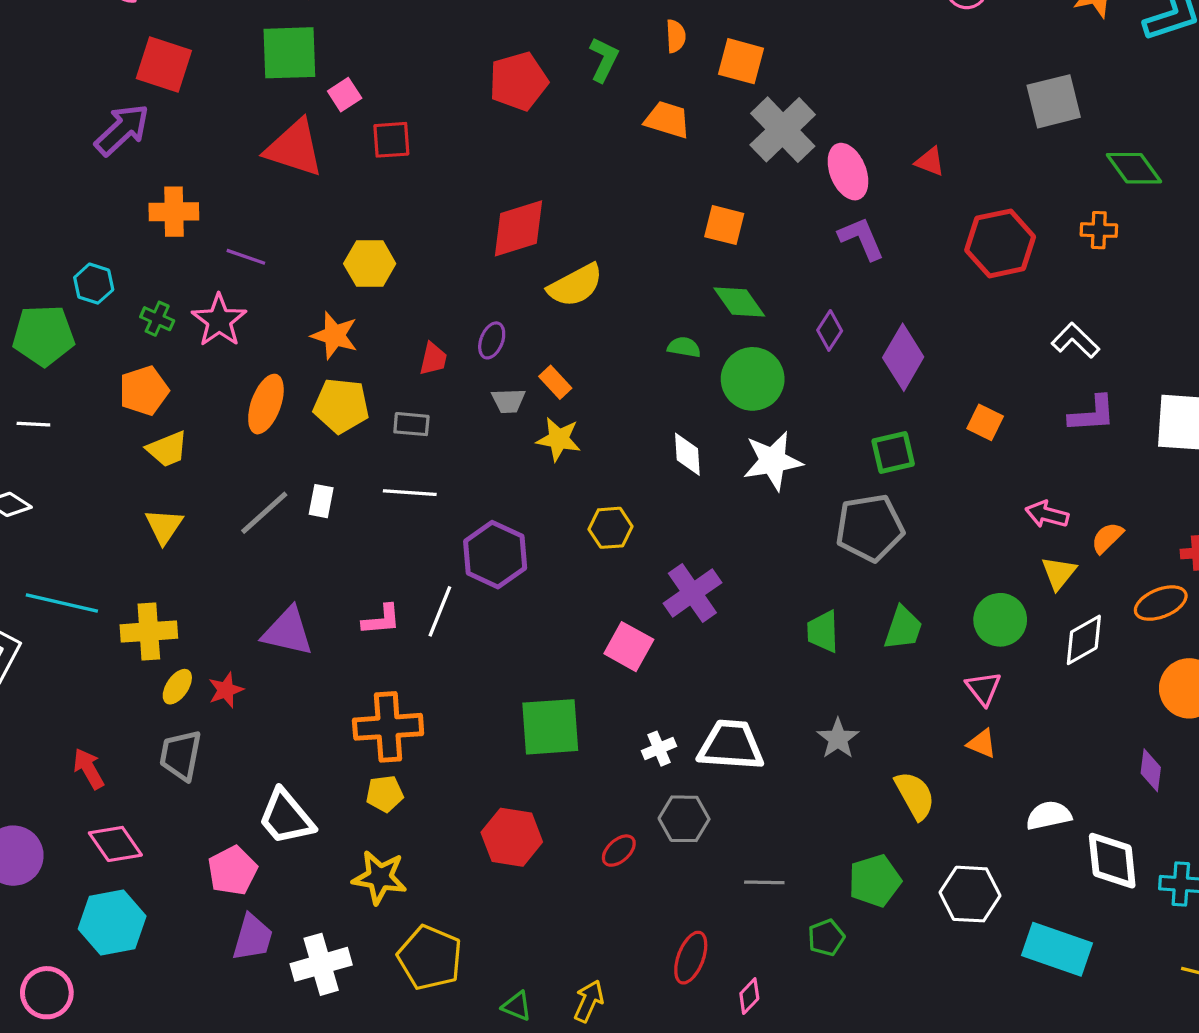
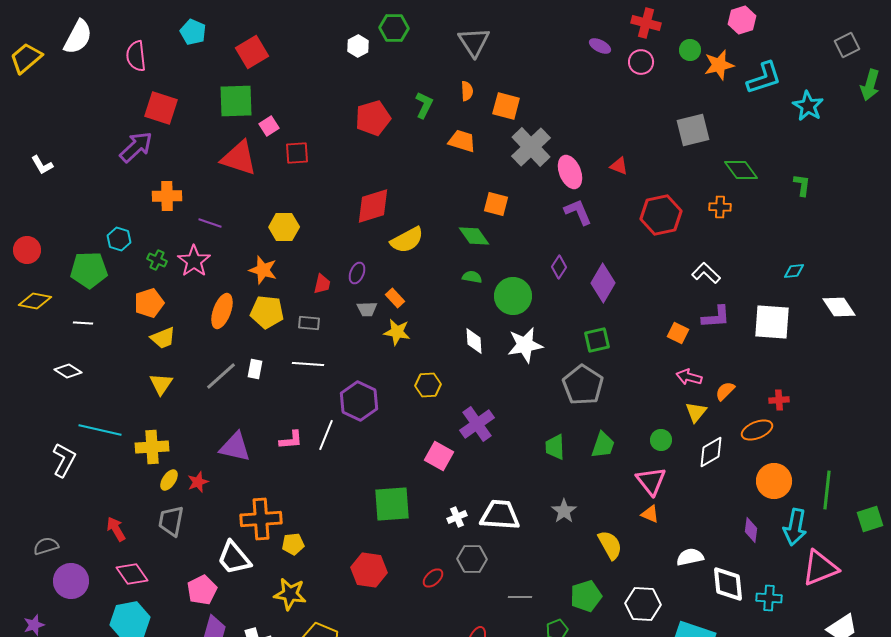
green diamond: (739, 302) -> (474, 236), moved
orange square: (985, 422) -> (678, 333), moved
gray pentagon: (870, 528) -> (583, 385), turned -30
green circle: (1000, 620) -> (661, 440), size x0.7
pink triangle: (983, 688) -> (651, 481), size x1.4
orange cross: (388, 727) -> (261, 519), moved

